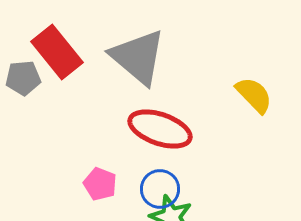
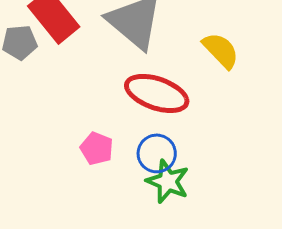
yellow semicircle: (254, 95) -> (221, 50), moved

